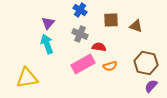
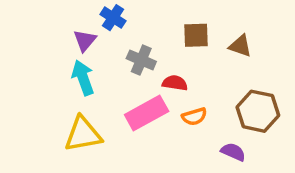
blue cross: (80, 10) -> (113, 18), moved
yellow triangle: (27, 78) -> (83, 134), moved
purple semicircle: (151, 86) -> (233, 152), moved, turned 72

